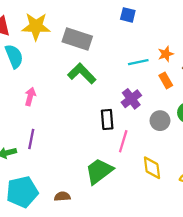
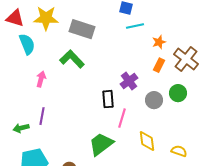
cyan line: (138, 62) -> (135, 26), moved
green L-shape: (82, 74) -> (72, 59), moved
orange rectangle: (166, 80) -> (159, 65), turned 56

